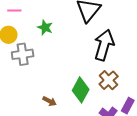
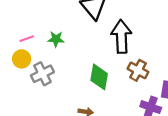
pink line: (14, 10) -> (27, 39), moved
green diamond: (81, 90) -> (99, 77), moved

